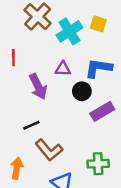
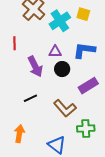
black circle: (82, 91) -> (62, 69), moved
brown L-shape: (49, 150) -> (65, 108), moved

